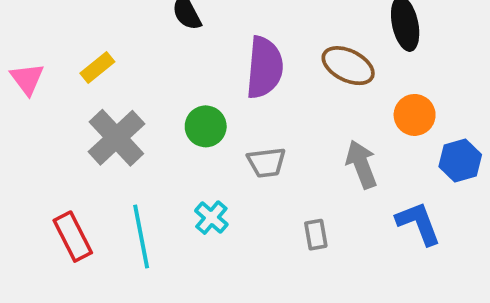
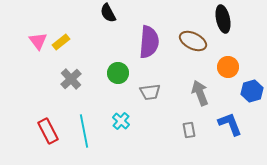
pink triangle: (27, 79) -> (38, 41), moved
gray cross: (116, 138) -> (71, 79), size x0.7
gray rectangle: (316, 235) -> (189, 130), moved

